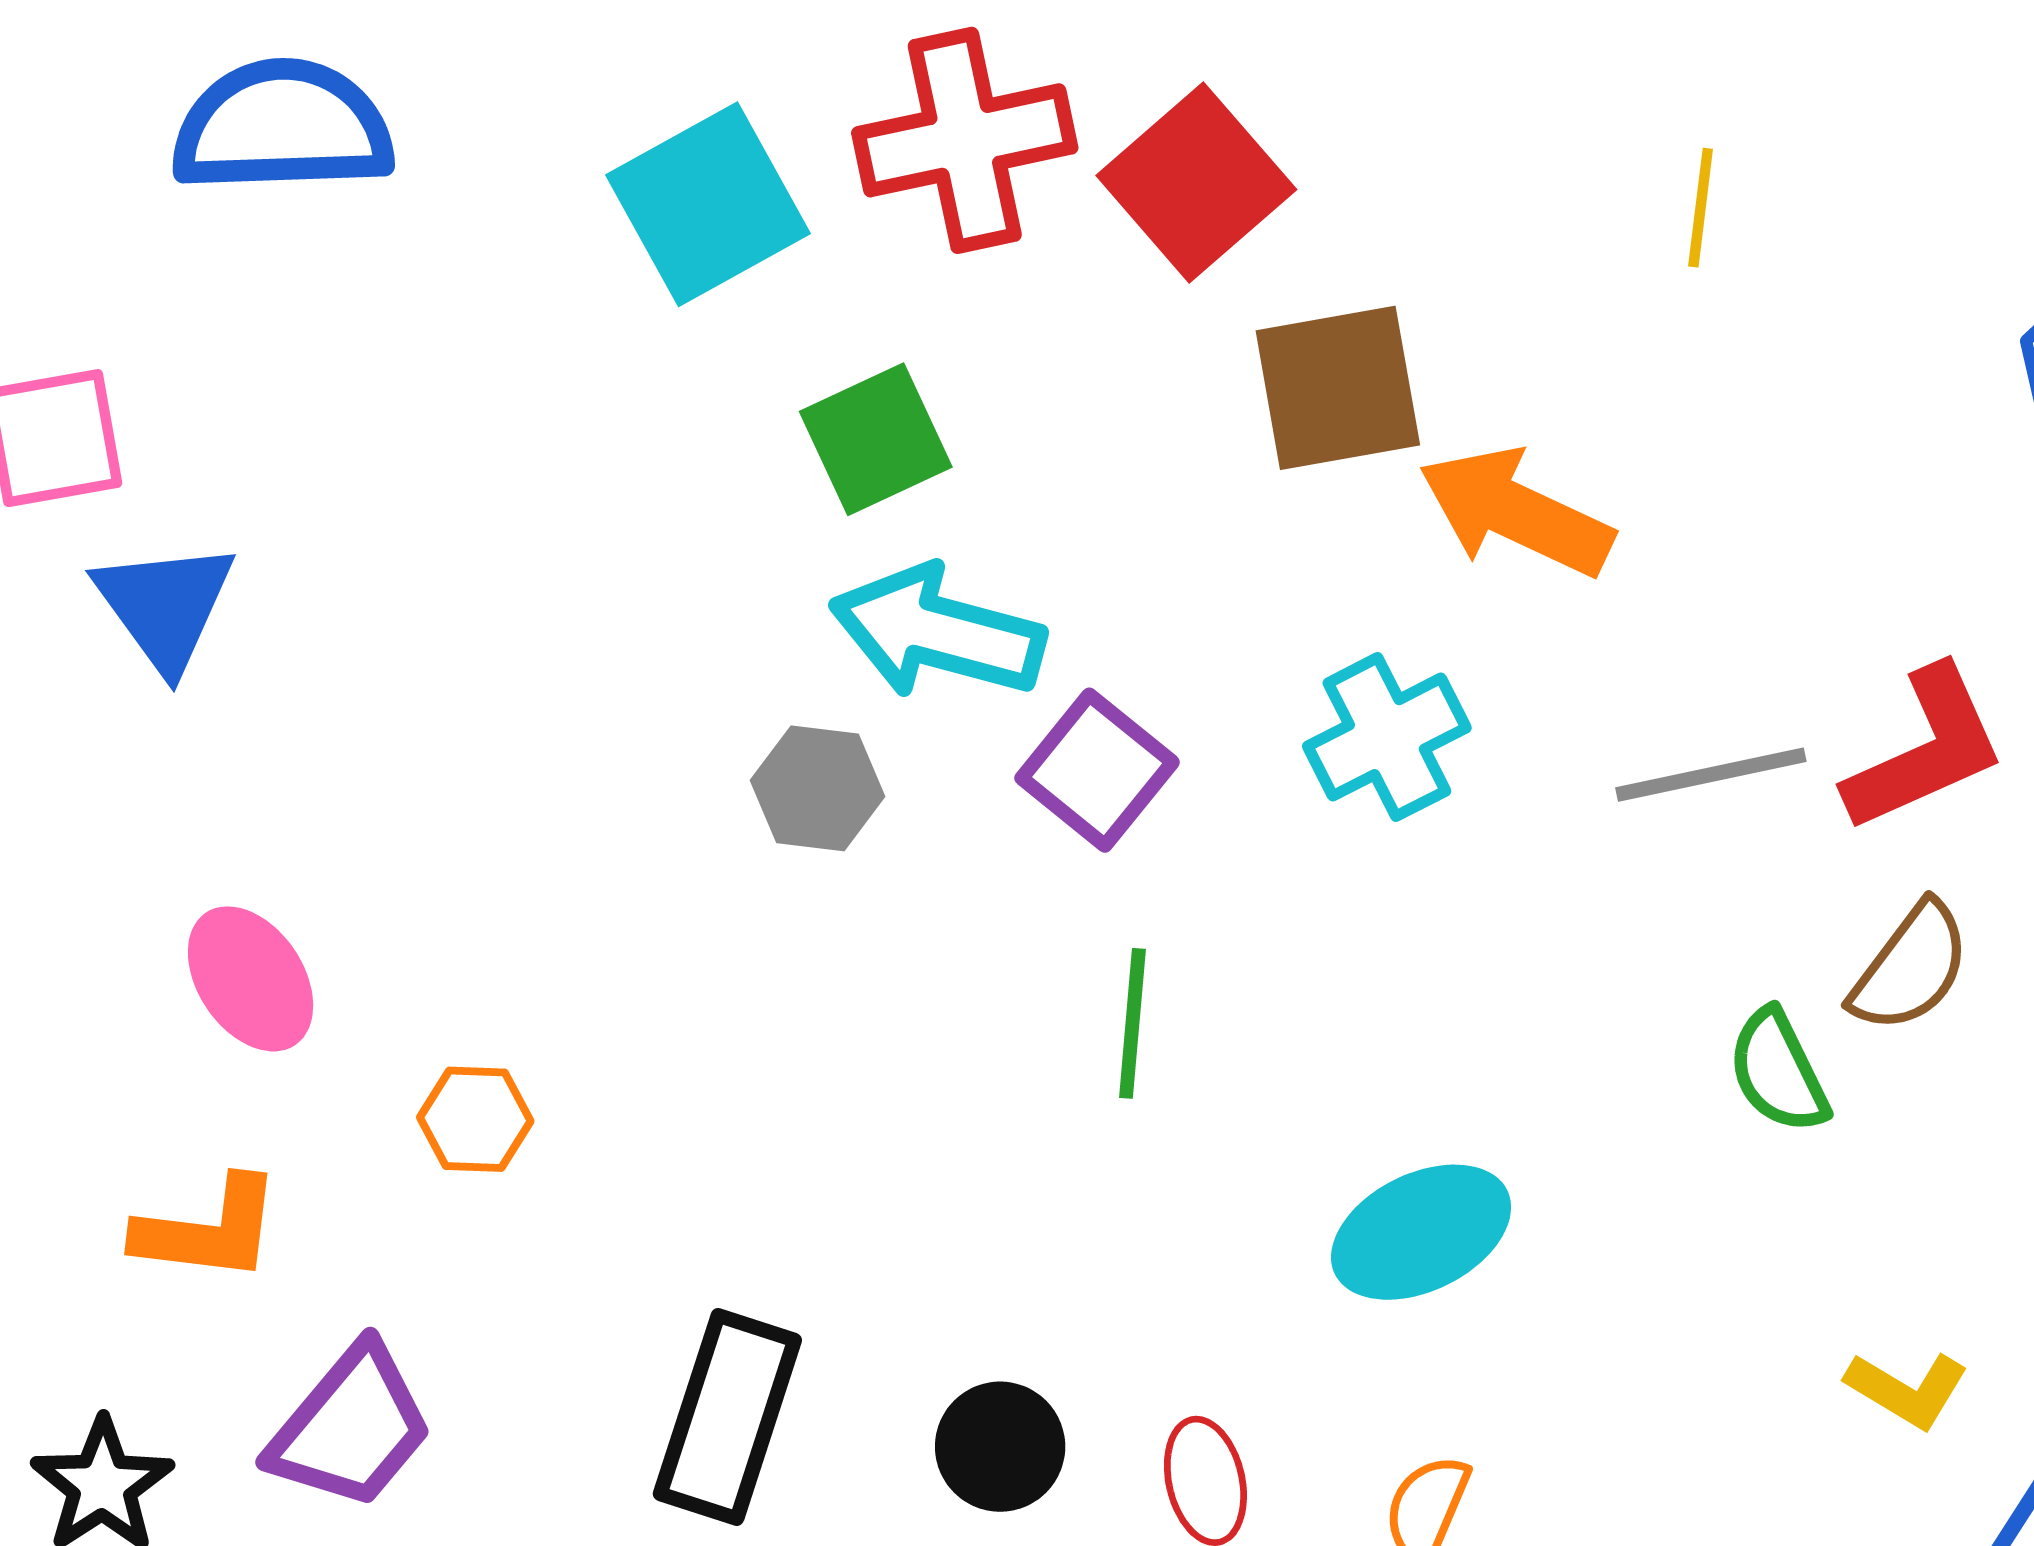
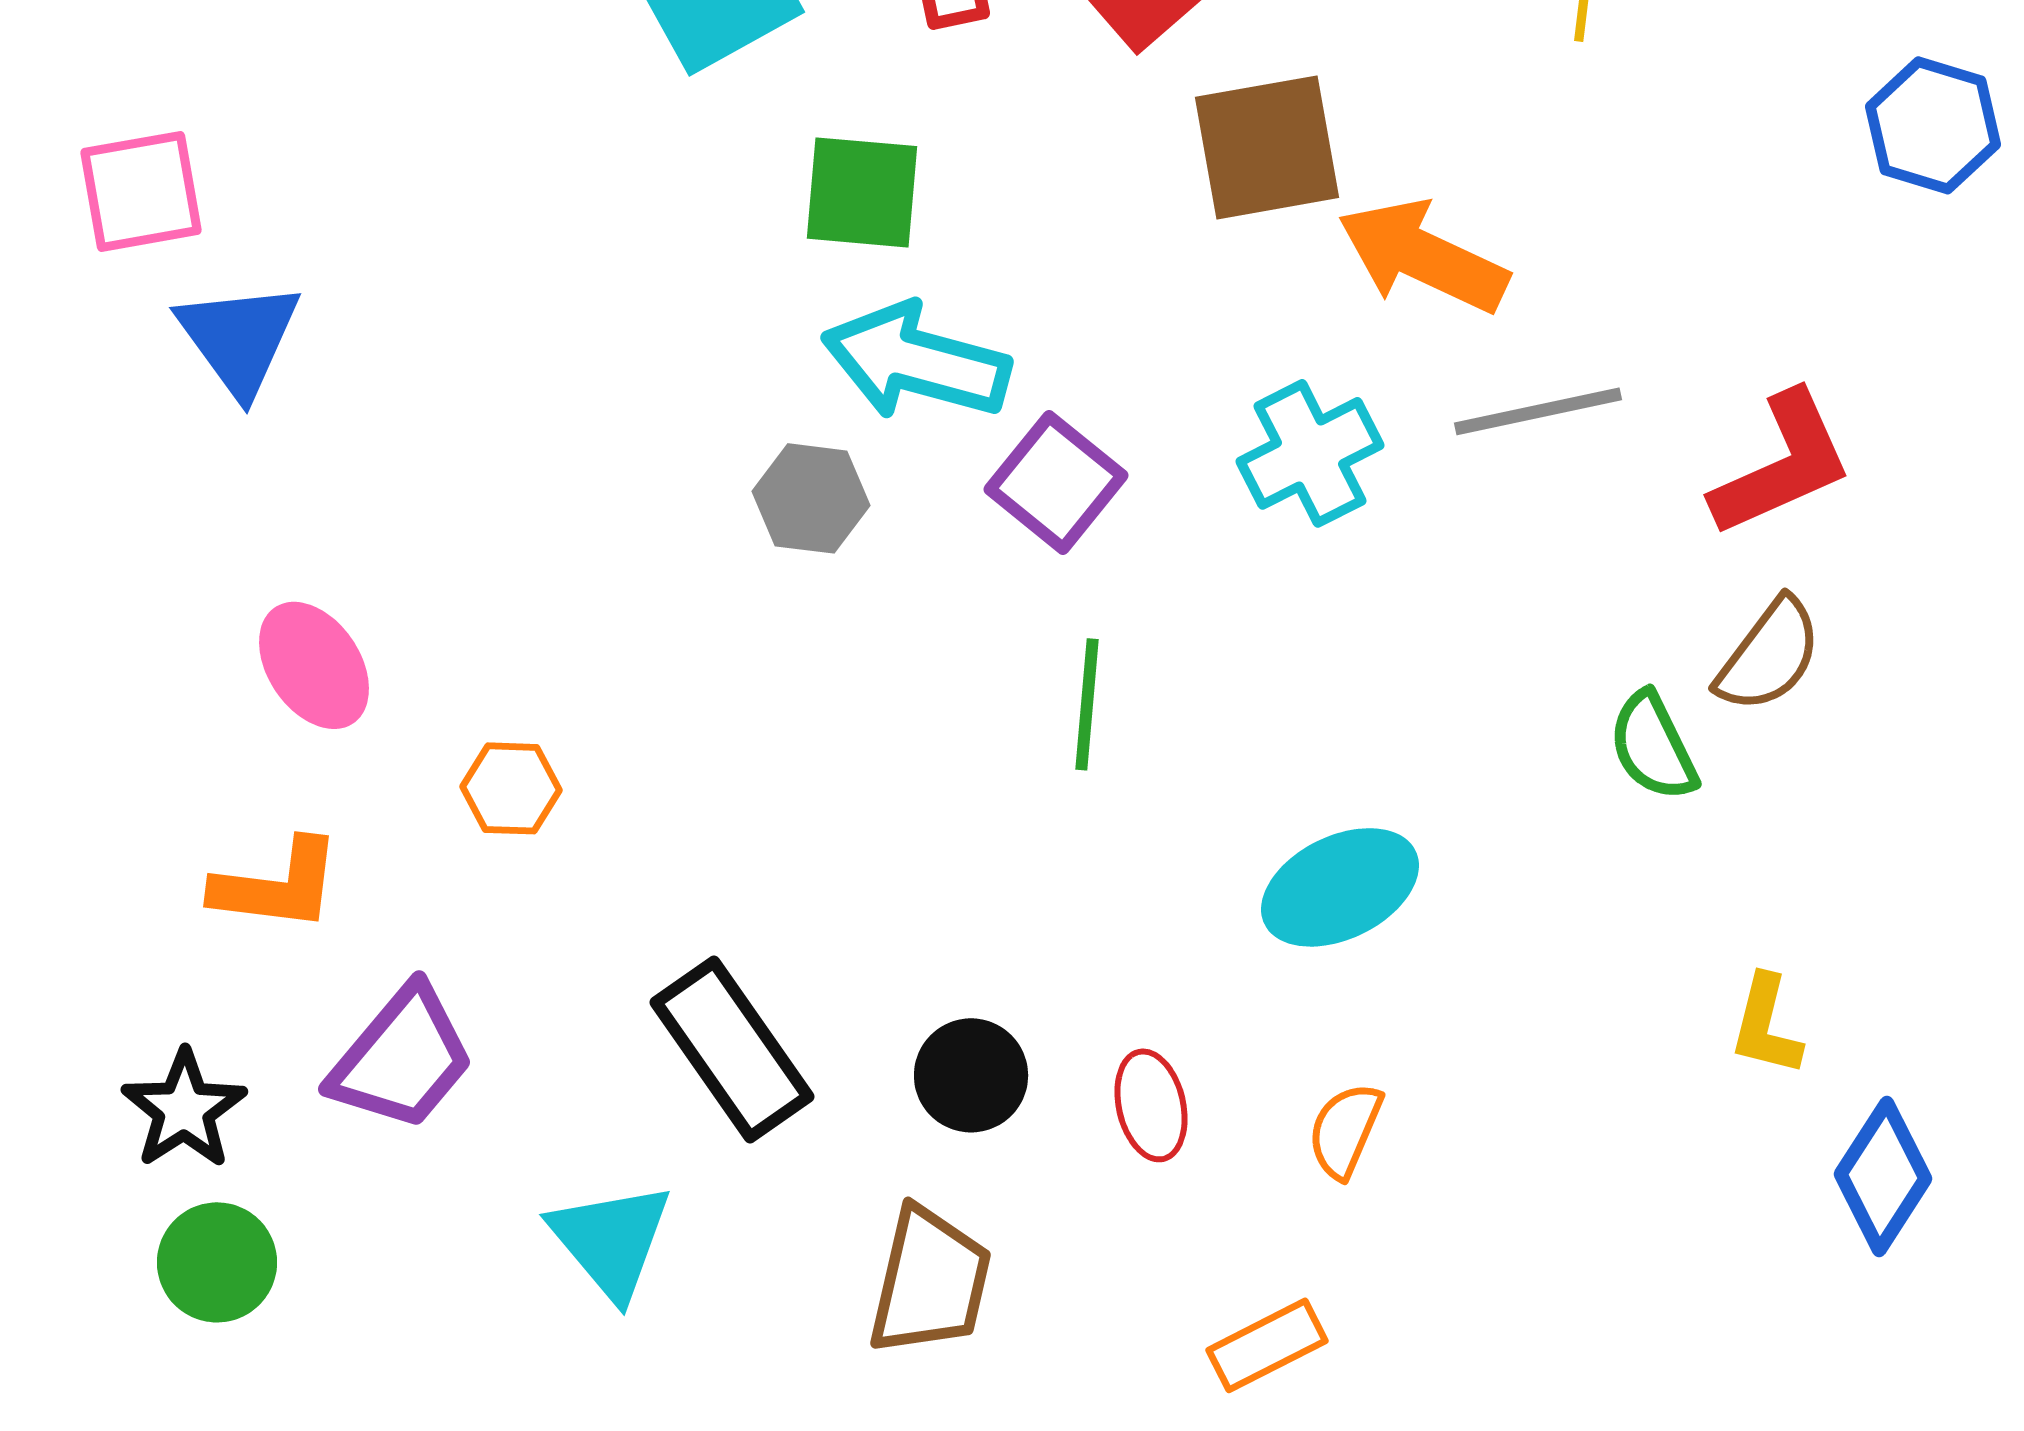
green square: (876, 439) -> (862, 192), turned 30
gray line: (1711, 775) -> (1538, 411), moved
yellow L-shape: (1907, 1390) -> (1766, 1025), turned 73
black rectangle: (727, 1417) -> (732, 1049), turned -53

